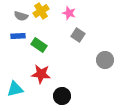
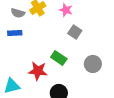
green rectangle: (39, 45) -> (59, 58), moved
gray circle: (105, 60) -> (93, 64), moved

